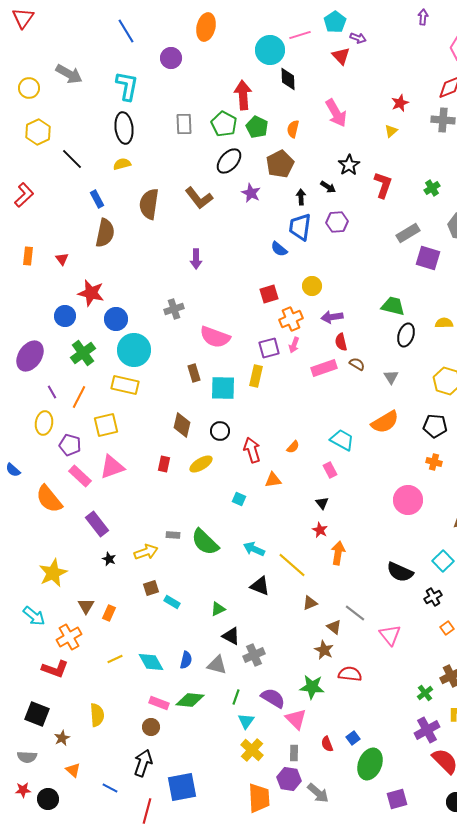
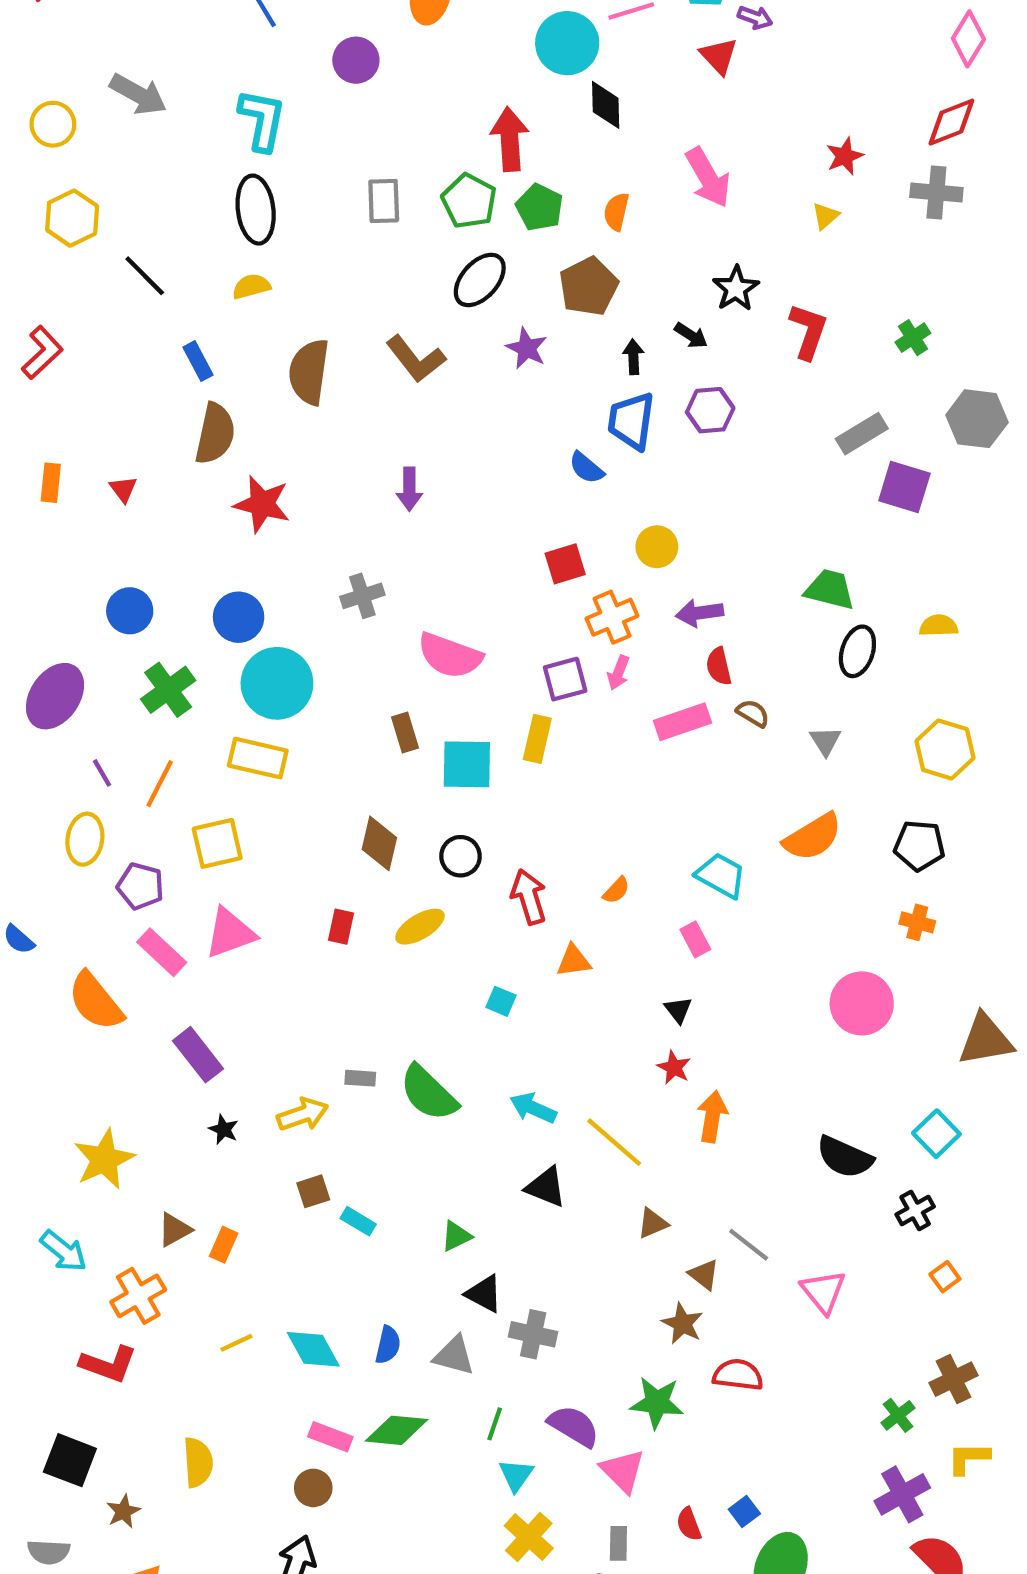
red star: (91, 293) -> (262, 504), moved
brown triangle: (86, 606) -> (175, 1230), turned 30
gray cross: (254, 655) -> (533, 1334), turned 35

